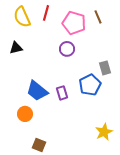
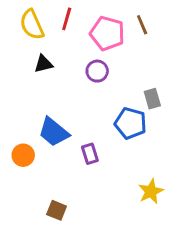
black triangle: (16, 48) -> (43, 64), moved
blue pentagon: (90, 85) -> (131, 123), turned -30
purple rectangle: (62, 93) -> (90, 154), moved
orange circle: (25, 114) -> (23, 155), moved

